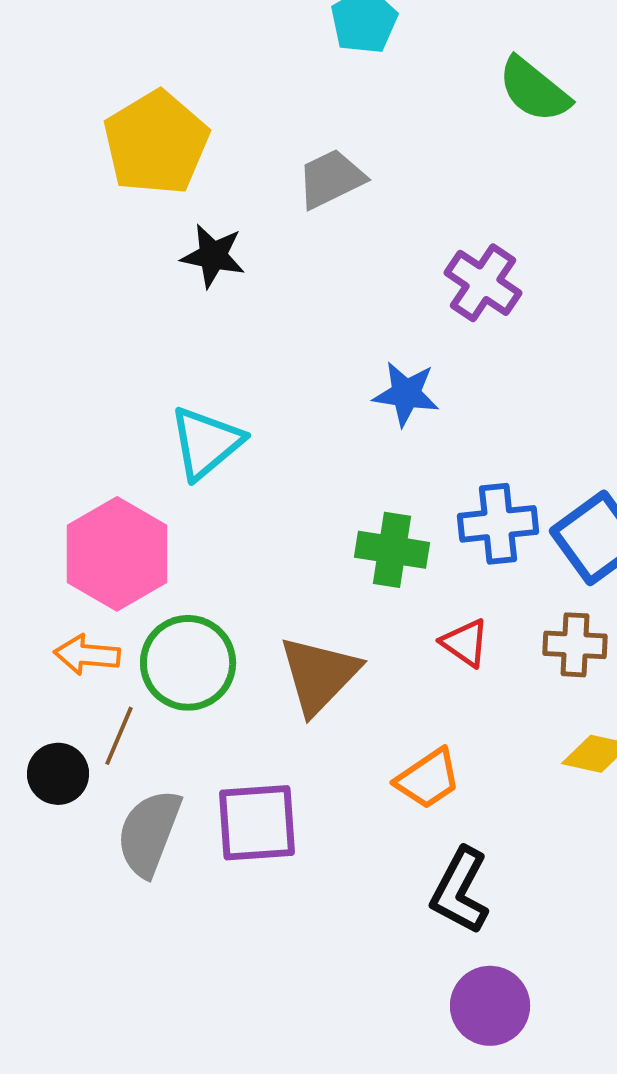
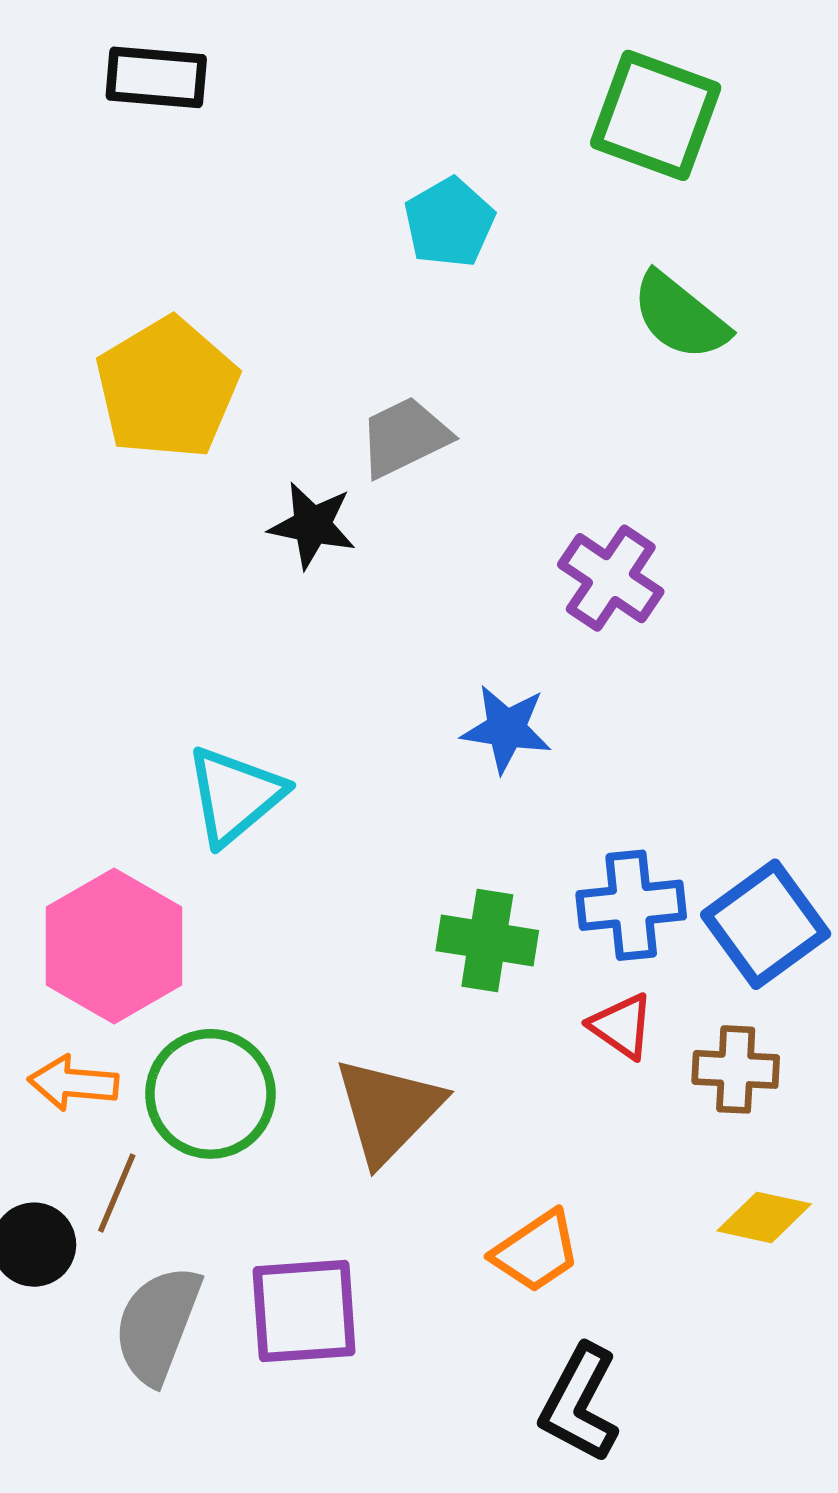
black star: (213, 256) -> (312, 525), moved
red triangle: (465, 643) -> (622, 1026), moved

